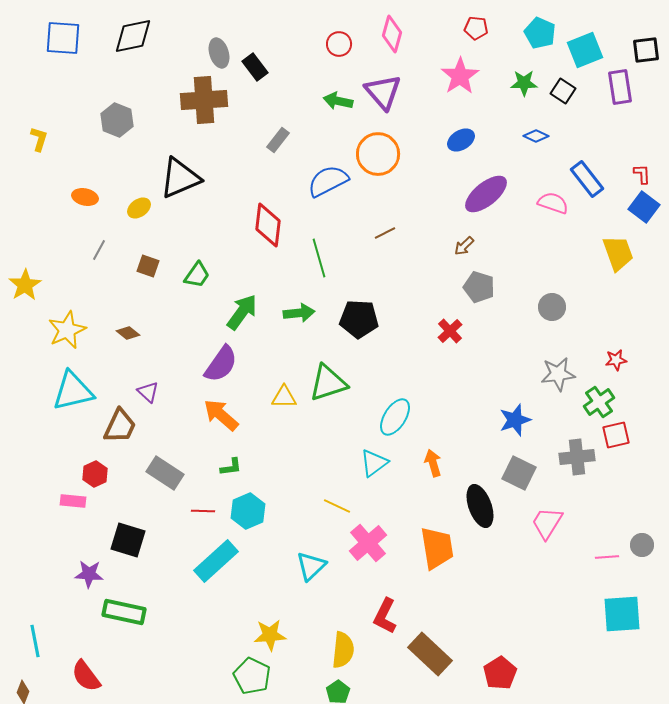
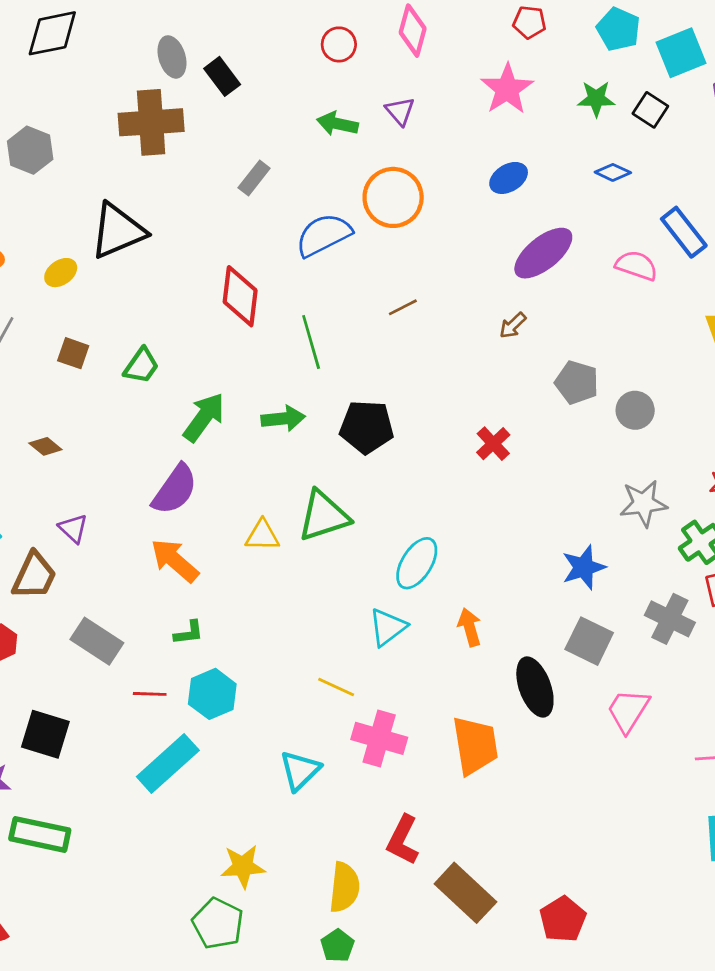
purple triangle: (383, 92) -> (400, 111), size x0.6
gray pentagon: (479, 287) -> (577, 382), moved
gray cross: (577, 457) -> (670, 619), turned 32
pink cross: (368, 543) -> (379, 738), turned -33

